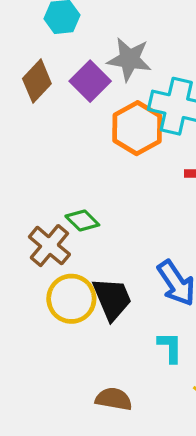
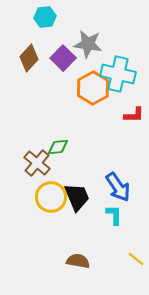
green diamond: (82, 220) -> (58, 147), turned -50
cyan L-shape: (170, 347) -> (114, 215), moved

